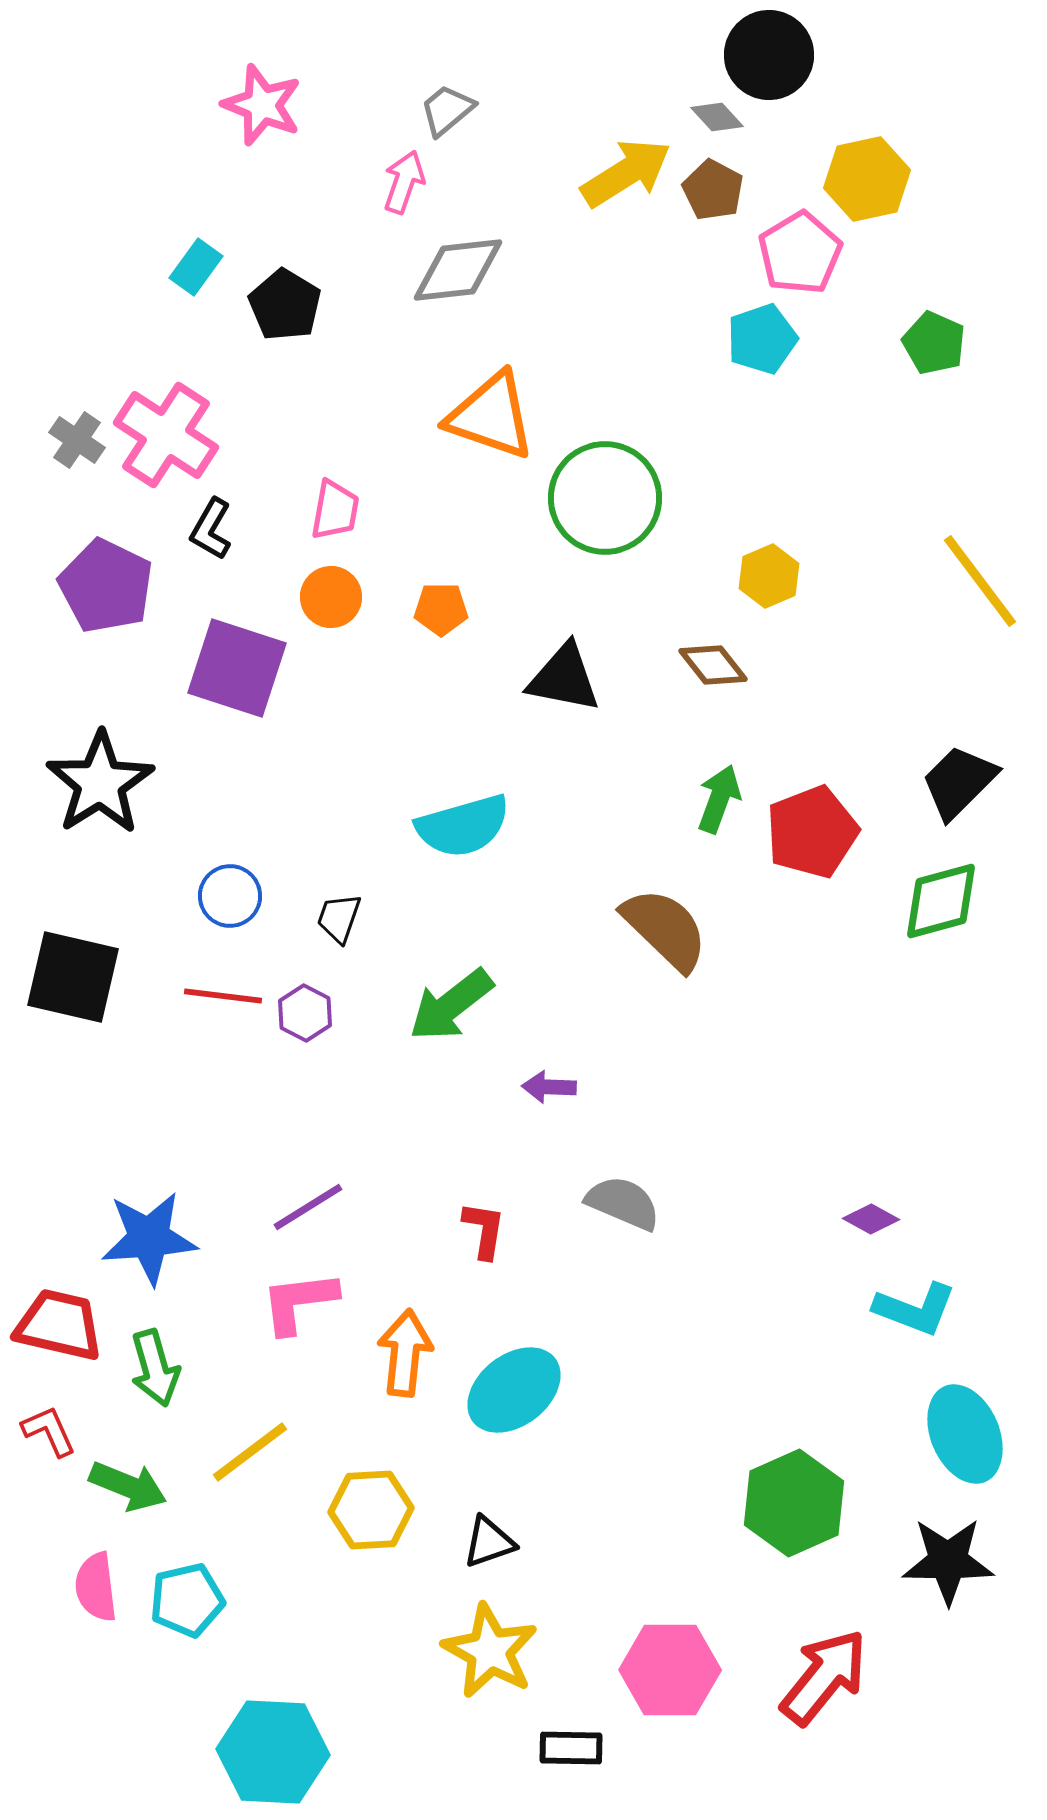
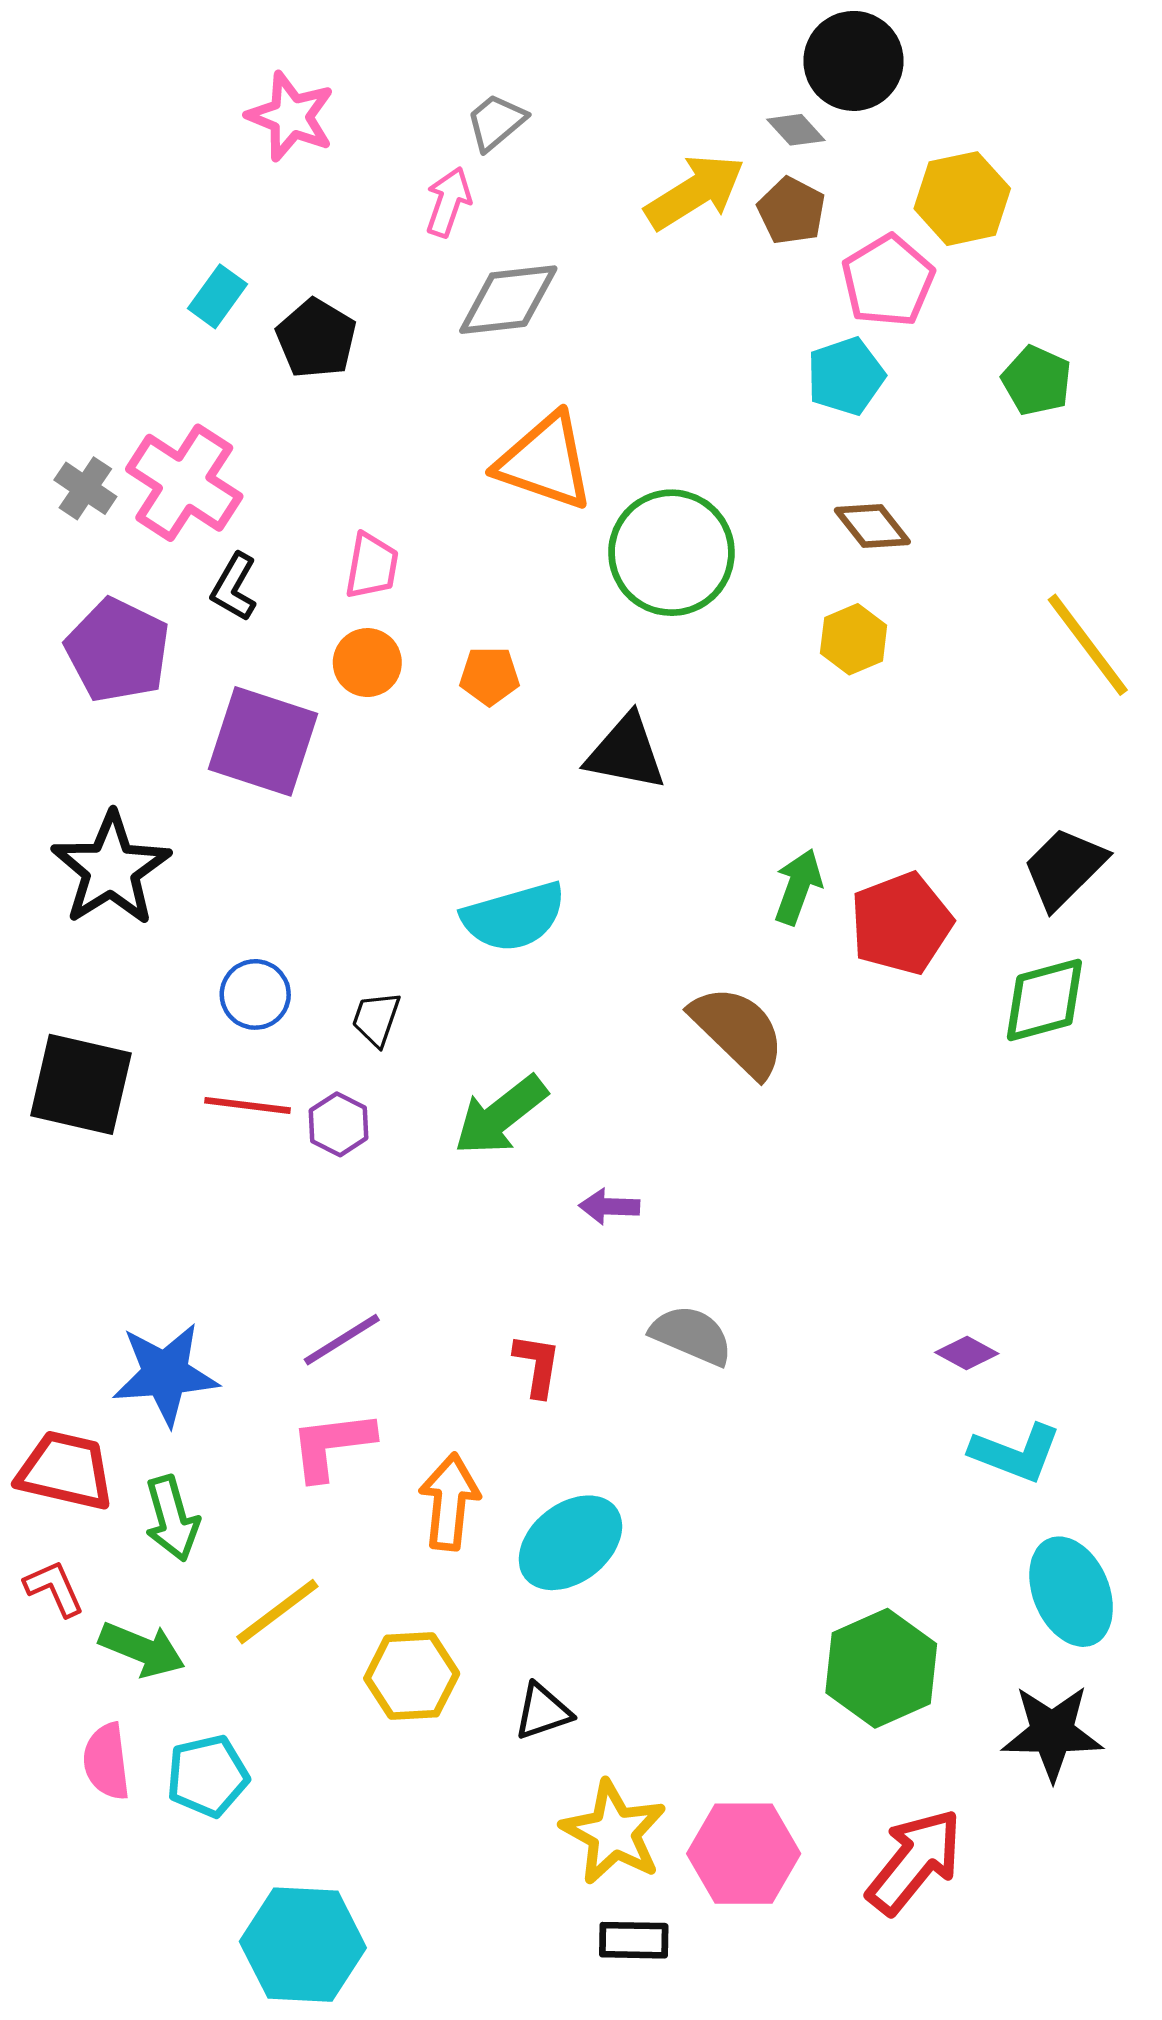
brown diamond: (713, 665) -> (872, 526), moved
yellow star: (490, 1651) -> (614, 1833), moved

